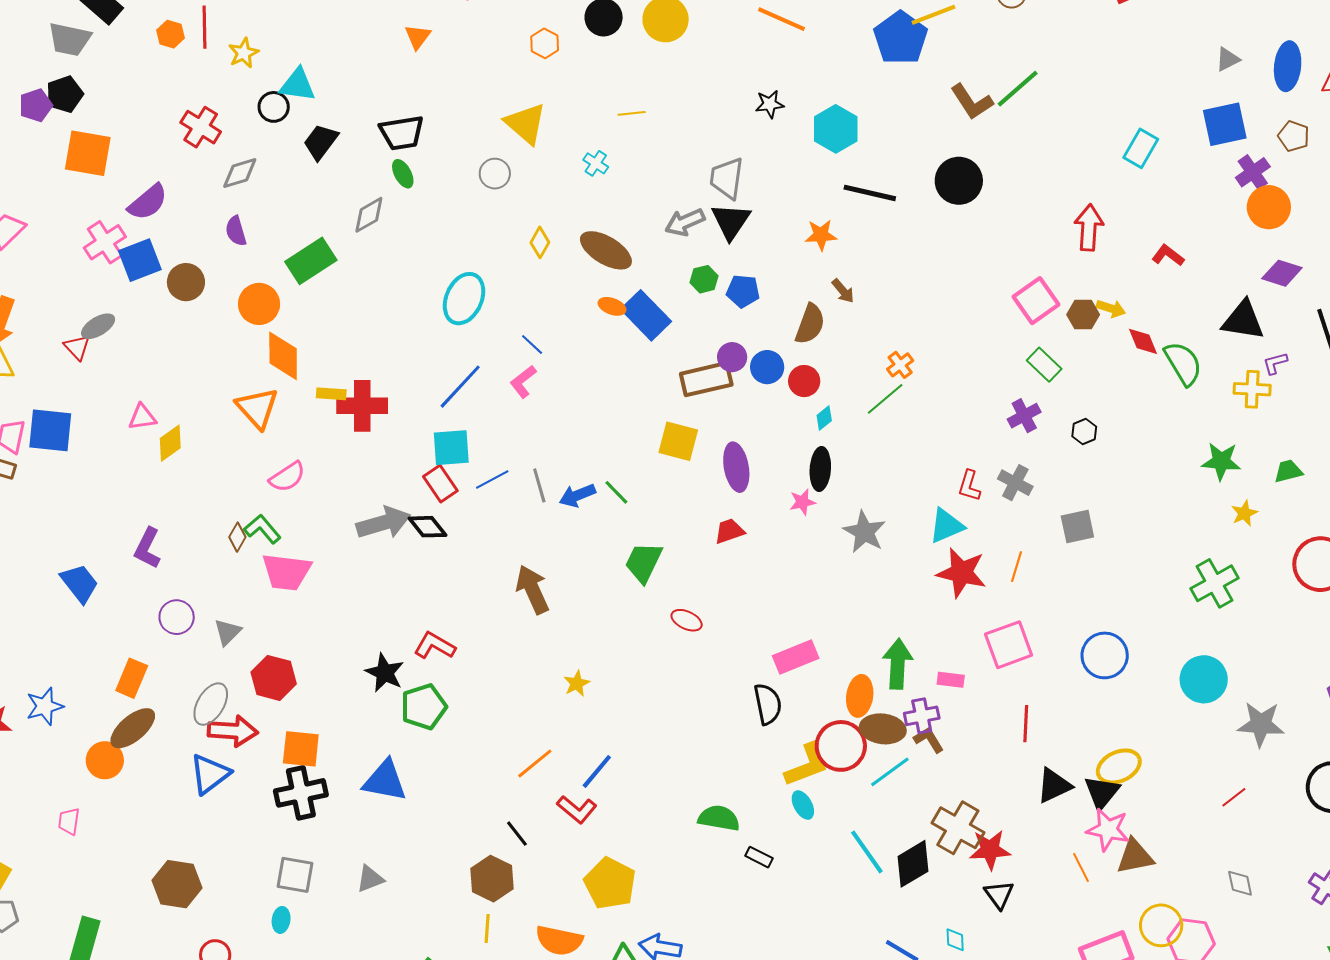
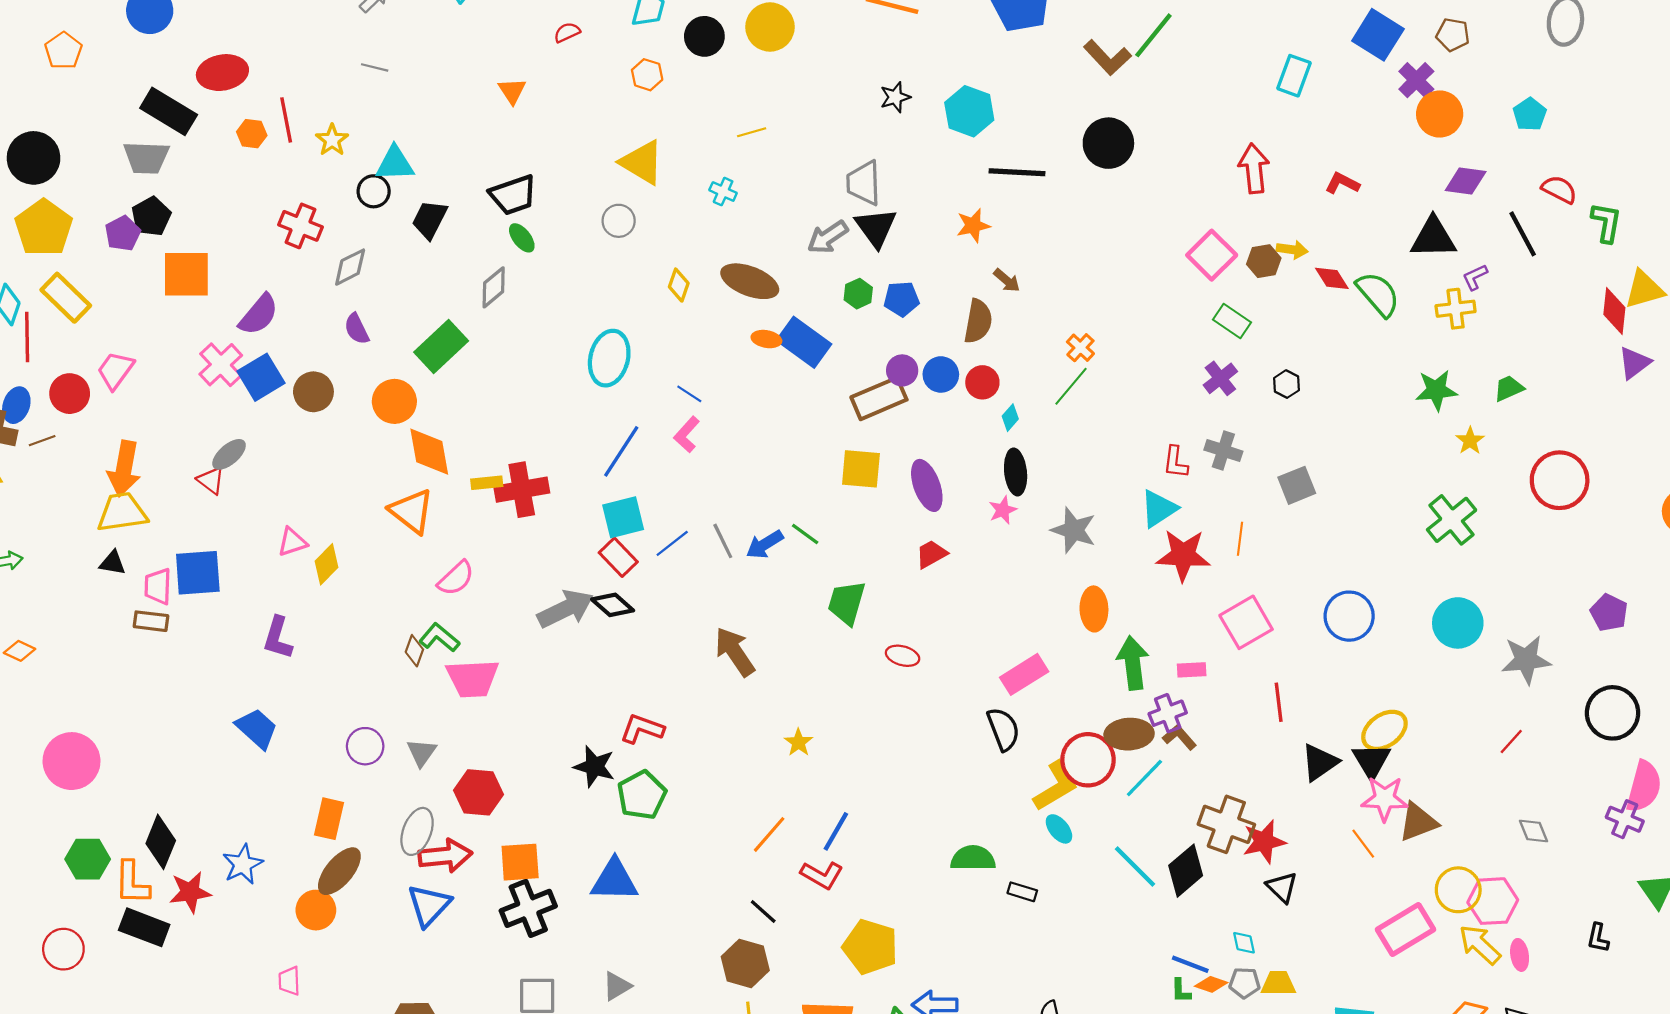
blue square: (1225, 124) -> (1378, 35), turned -36
purple L-shape: (147, 548) -> (278, 638), moved
orange ellipse: (860, 696) -> (1094, 609), moved

